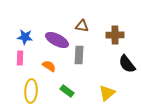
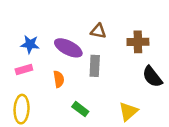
pink rectangle: (20, 58) -> (24, 69), turned 72
orange semicircle: (49, 66) -> (59, 79), turned 48
yellow ellipse: (31, 91) -> (22, 109), moved

